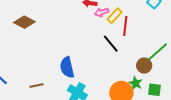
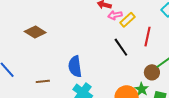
brown diamond: (24, 22) -> (35, 32), moved
red line: (125, 26) -> (148, 37), moved

